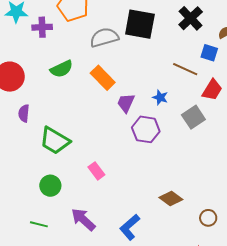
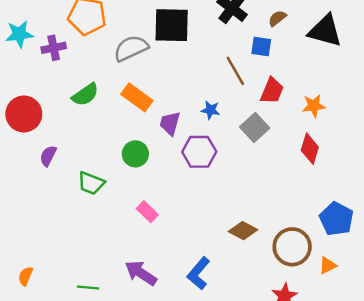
brown line: (185, 69) -> (235, 71), turned 45
purple semicircle: (24, 113) -> (48, 156), turned 30
green trapezoid: (55, 141) -> (91, 183), size x0.7
green circle: (50, 186) -> (135, 154), moved
brown circle: (208, 218) -> (292, 247), size x1.8

